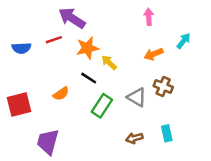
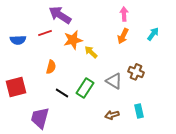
orange arrow: (154, 54) -> (123, 36), moved, turned -42
black line: (89, 78) -> (62, 93), moved
orange semicircle: (61, 94) -> (51, 67), moved, turned -40

